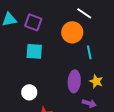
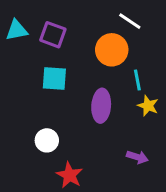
purple ellipse: (74, 81) -> (101, 106), moved
yellow star: (96, 81) -> (148, 106), moved

